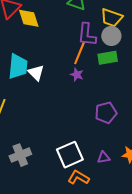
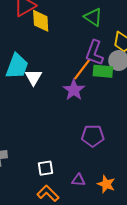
green rectangle: (108, 58) -> (103, 71), moved
purple star: (77, 75) -> (74, 90), size x1.5
white square: (70, 155) -> (46, 168), size x0.6

